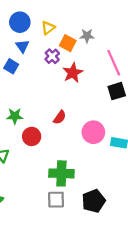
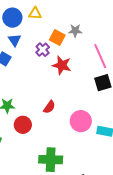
yellow triangle: (48, 28) -> (35, 13), moved, turned 40
red star: (73, 73) -> (62, 65), turned -30

